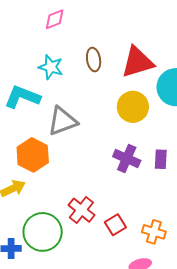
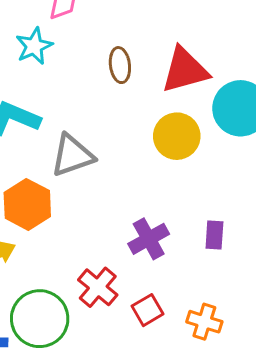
cyan star: (51, 67) -> (34, 46), moved, turned 30
purple cross: (127, 158) -> (149, 239), moved, turned 36
purple rectangle: (161, 159) -> (214, 235), moved

